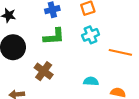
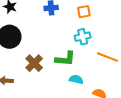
green L-shape: (54, 37) -> (65, 59), moved

